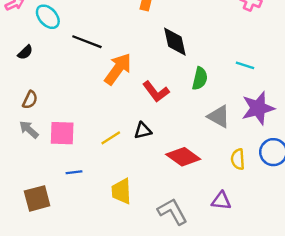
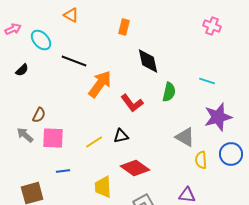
brown semicircle: (30, 100) -> (39, 115), moved
gray triangle: (219, 116) -> (185, 137), moved
red diamond: (183, 157) -> (135, 168), moved

